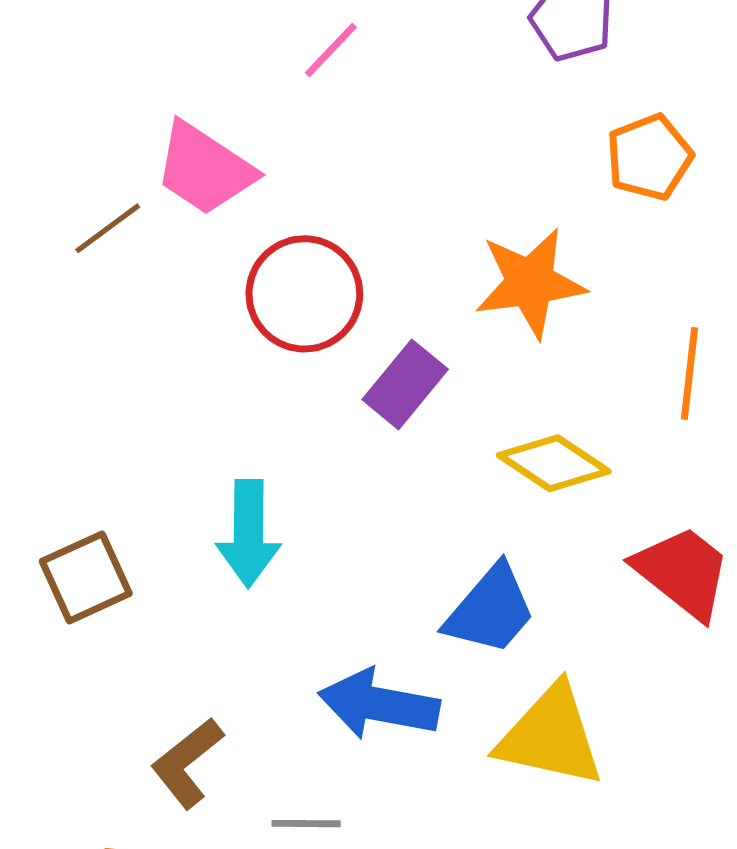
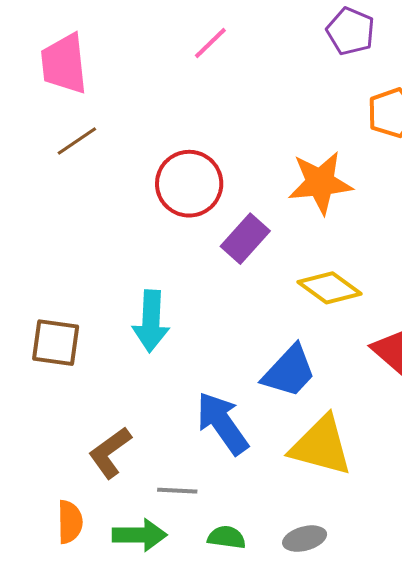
pink trapezoid: (204, 169) -> (64, 64), moved, turned 48
brown square: (86, 577) -> (56, 343), turned 30
blue arrow: (379, 704) -> (222, 423), turned 42

